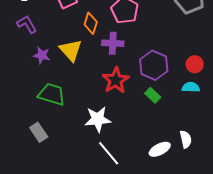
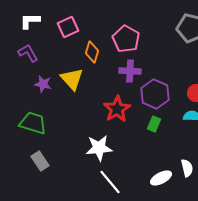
purple cross: (113, 43) -> (130, 71), moved
green trapezoid: (52, 94) -> (33, 123), moved
green rectangle: (153, 95) -> (154, 124), turned 70

